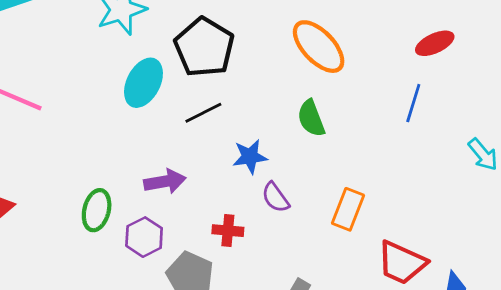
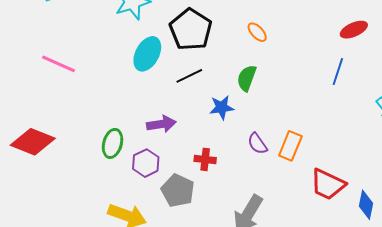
orange ellipse: (319, 47) -> (257, 32), moved, size x0.5
green semicircle: (311, 118) -> (247, 78), moved, turned 40
purple semicircle: (275, 197) -> (257, 144), moved

